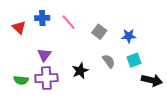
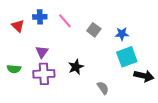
cyan square: (134, 60) -> (127, 57), size x1.5
gray semicircle: (109, 61) -> (103, 88), moved
green semicircle: (21, 80) -> (14, 69), moved

